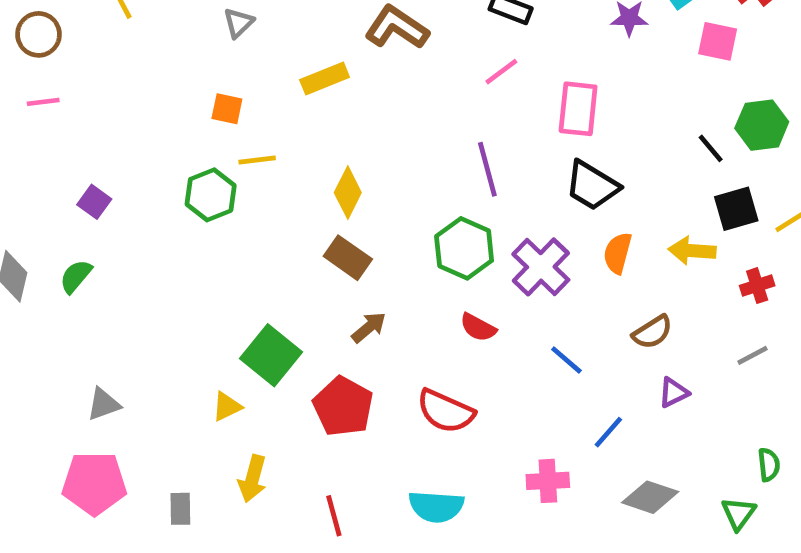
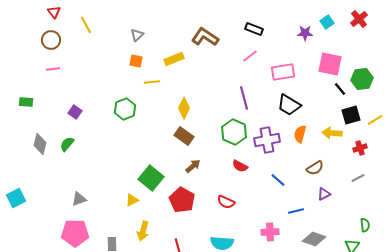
pink square: (718, 41) -> (330, 64), moved, size x1.4
orange square: (227, 109) -> (136, 61), moved
pink rectangle: (578, 109) -> (283, 72), turned 75
yellow line: (257, 160) -> (152, 82), moved
purple cross: (541, 267) -> (267, 140), turned 35
red semicircle: (446, 411) -> (226, 202), size x0.7
blue line: (608, 432) -> (296, 211), turned 35

